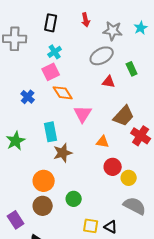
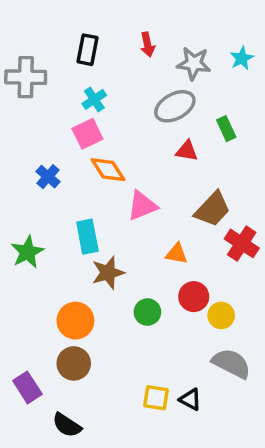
pink triangle: (83, 114) -> (142, 206), turned 36
green circle: (74, 199) -> (147, 312), moved

